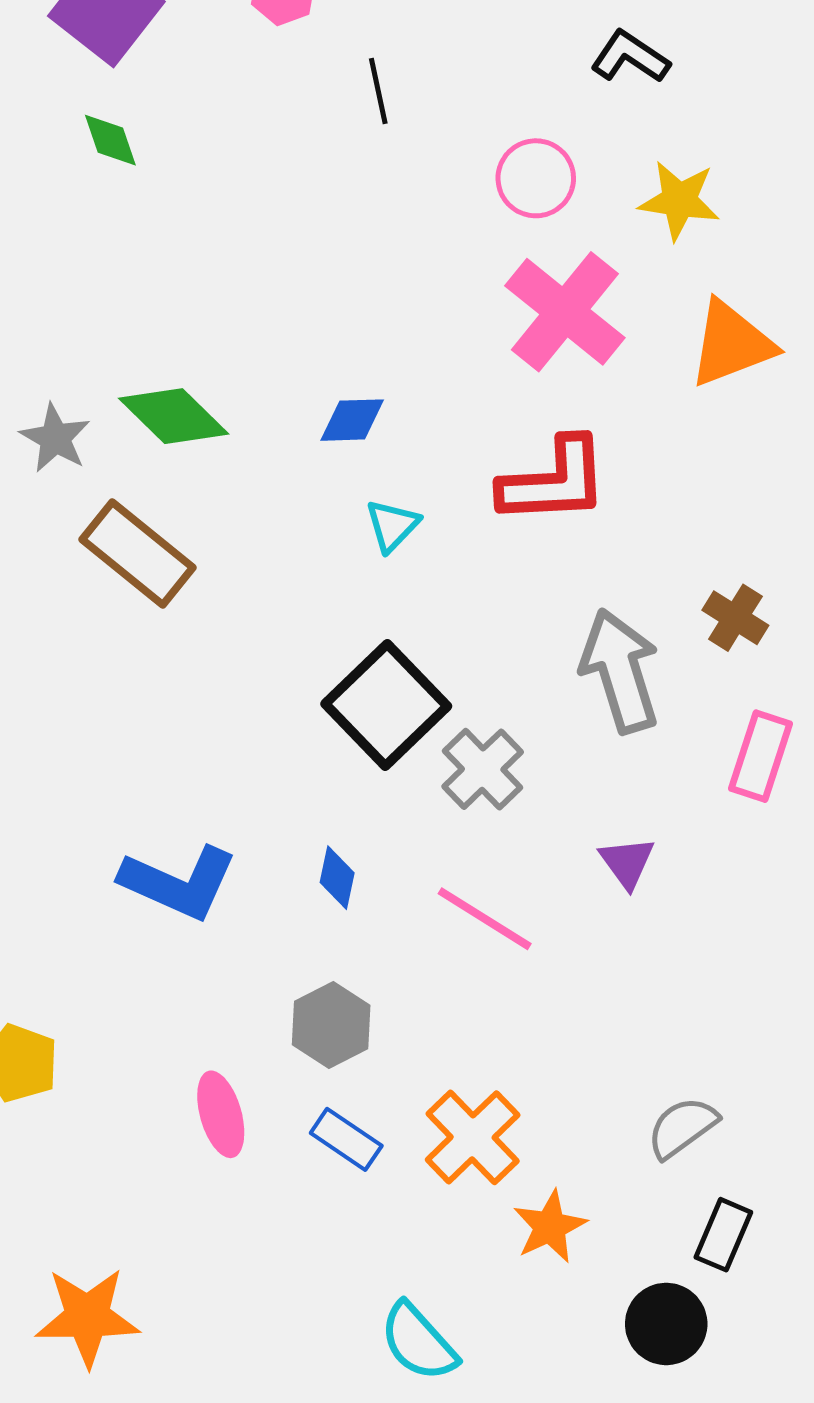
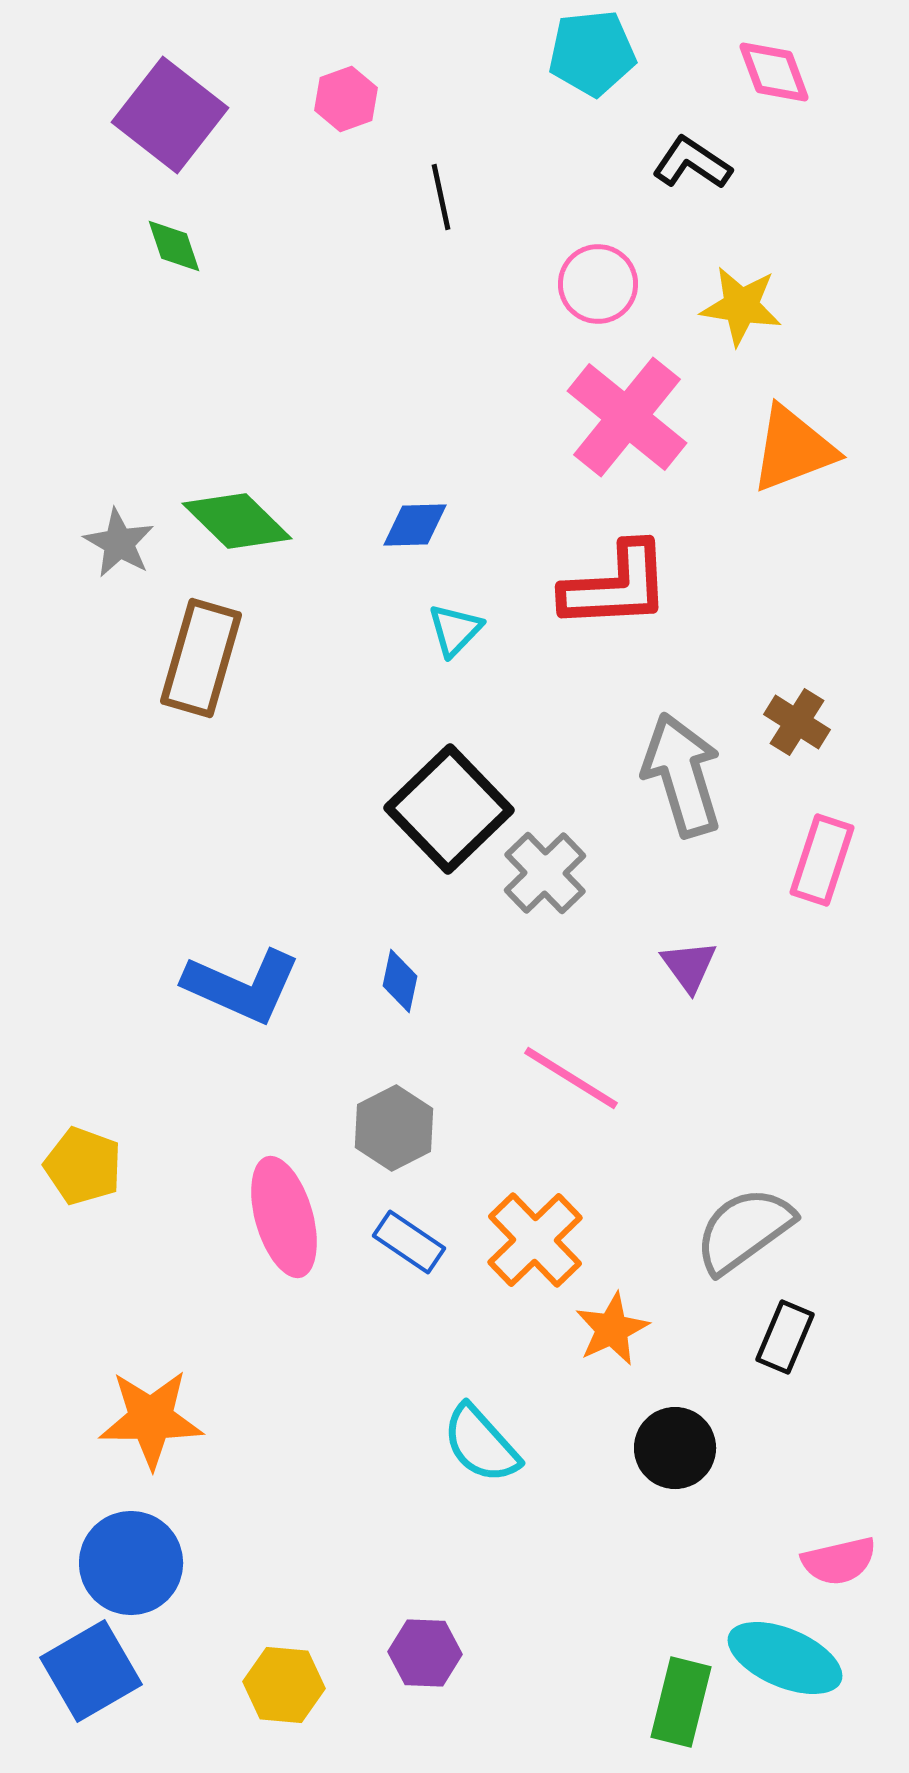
brown rectangle: (138, 554) -> (201, 658), turned 67
pink line: (485, 919) -> (571, 1078), moved
pink ellipse: (221, 1114) -> (284, 1217), size x1.4
gray semicircle: (682, 1127) -> (744, 1230), size x1.4
black circle: (666, 1324) -> (675, 1448), moved

